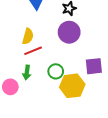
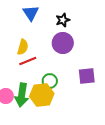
green arrow: (27, 72) -> (22, 95), moved, size x1.6
yellow hexagon: (72, 86) -> (42, 95), moved

